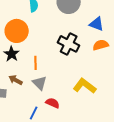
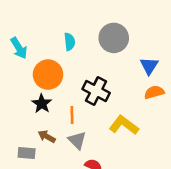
blue triangle: (97, 24) -> (149, 66), turned 42
black cross: (69, 44) -> (96, 91), moved
yellow L-shape: (85, 86) -> (124, 125), moved

